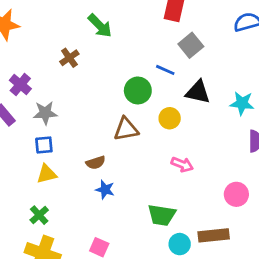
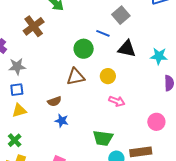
brown cross: (69, 58) -> (34, 26), size x1.5
yellow circle: (170, 118) -> (108, 76), moved

